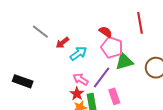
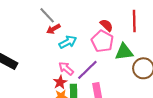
gray line: (40, 32) -> (47, 15), moved
red semicircle: (106, 32) -> (107, 25), moved
green triangle: (124, 61) -> (124, 52), moved

